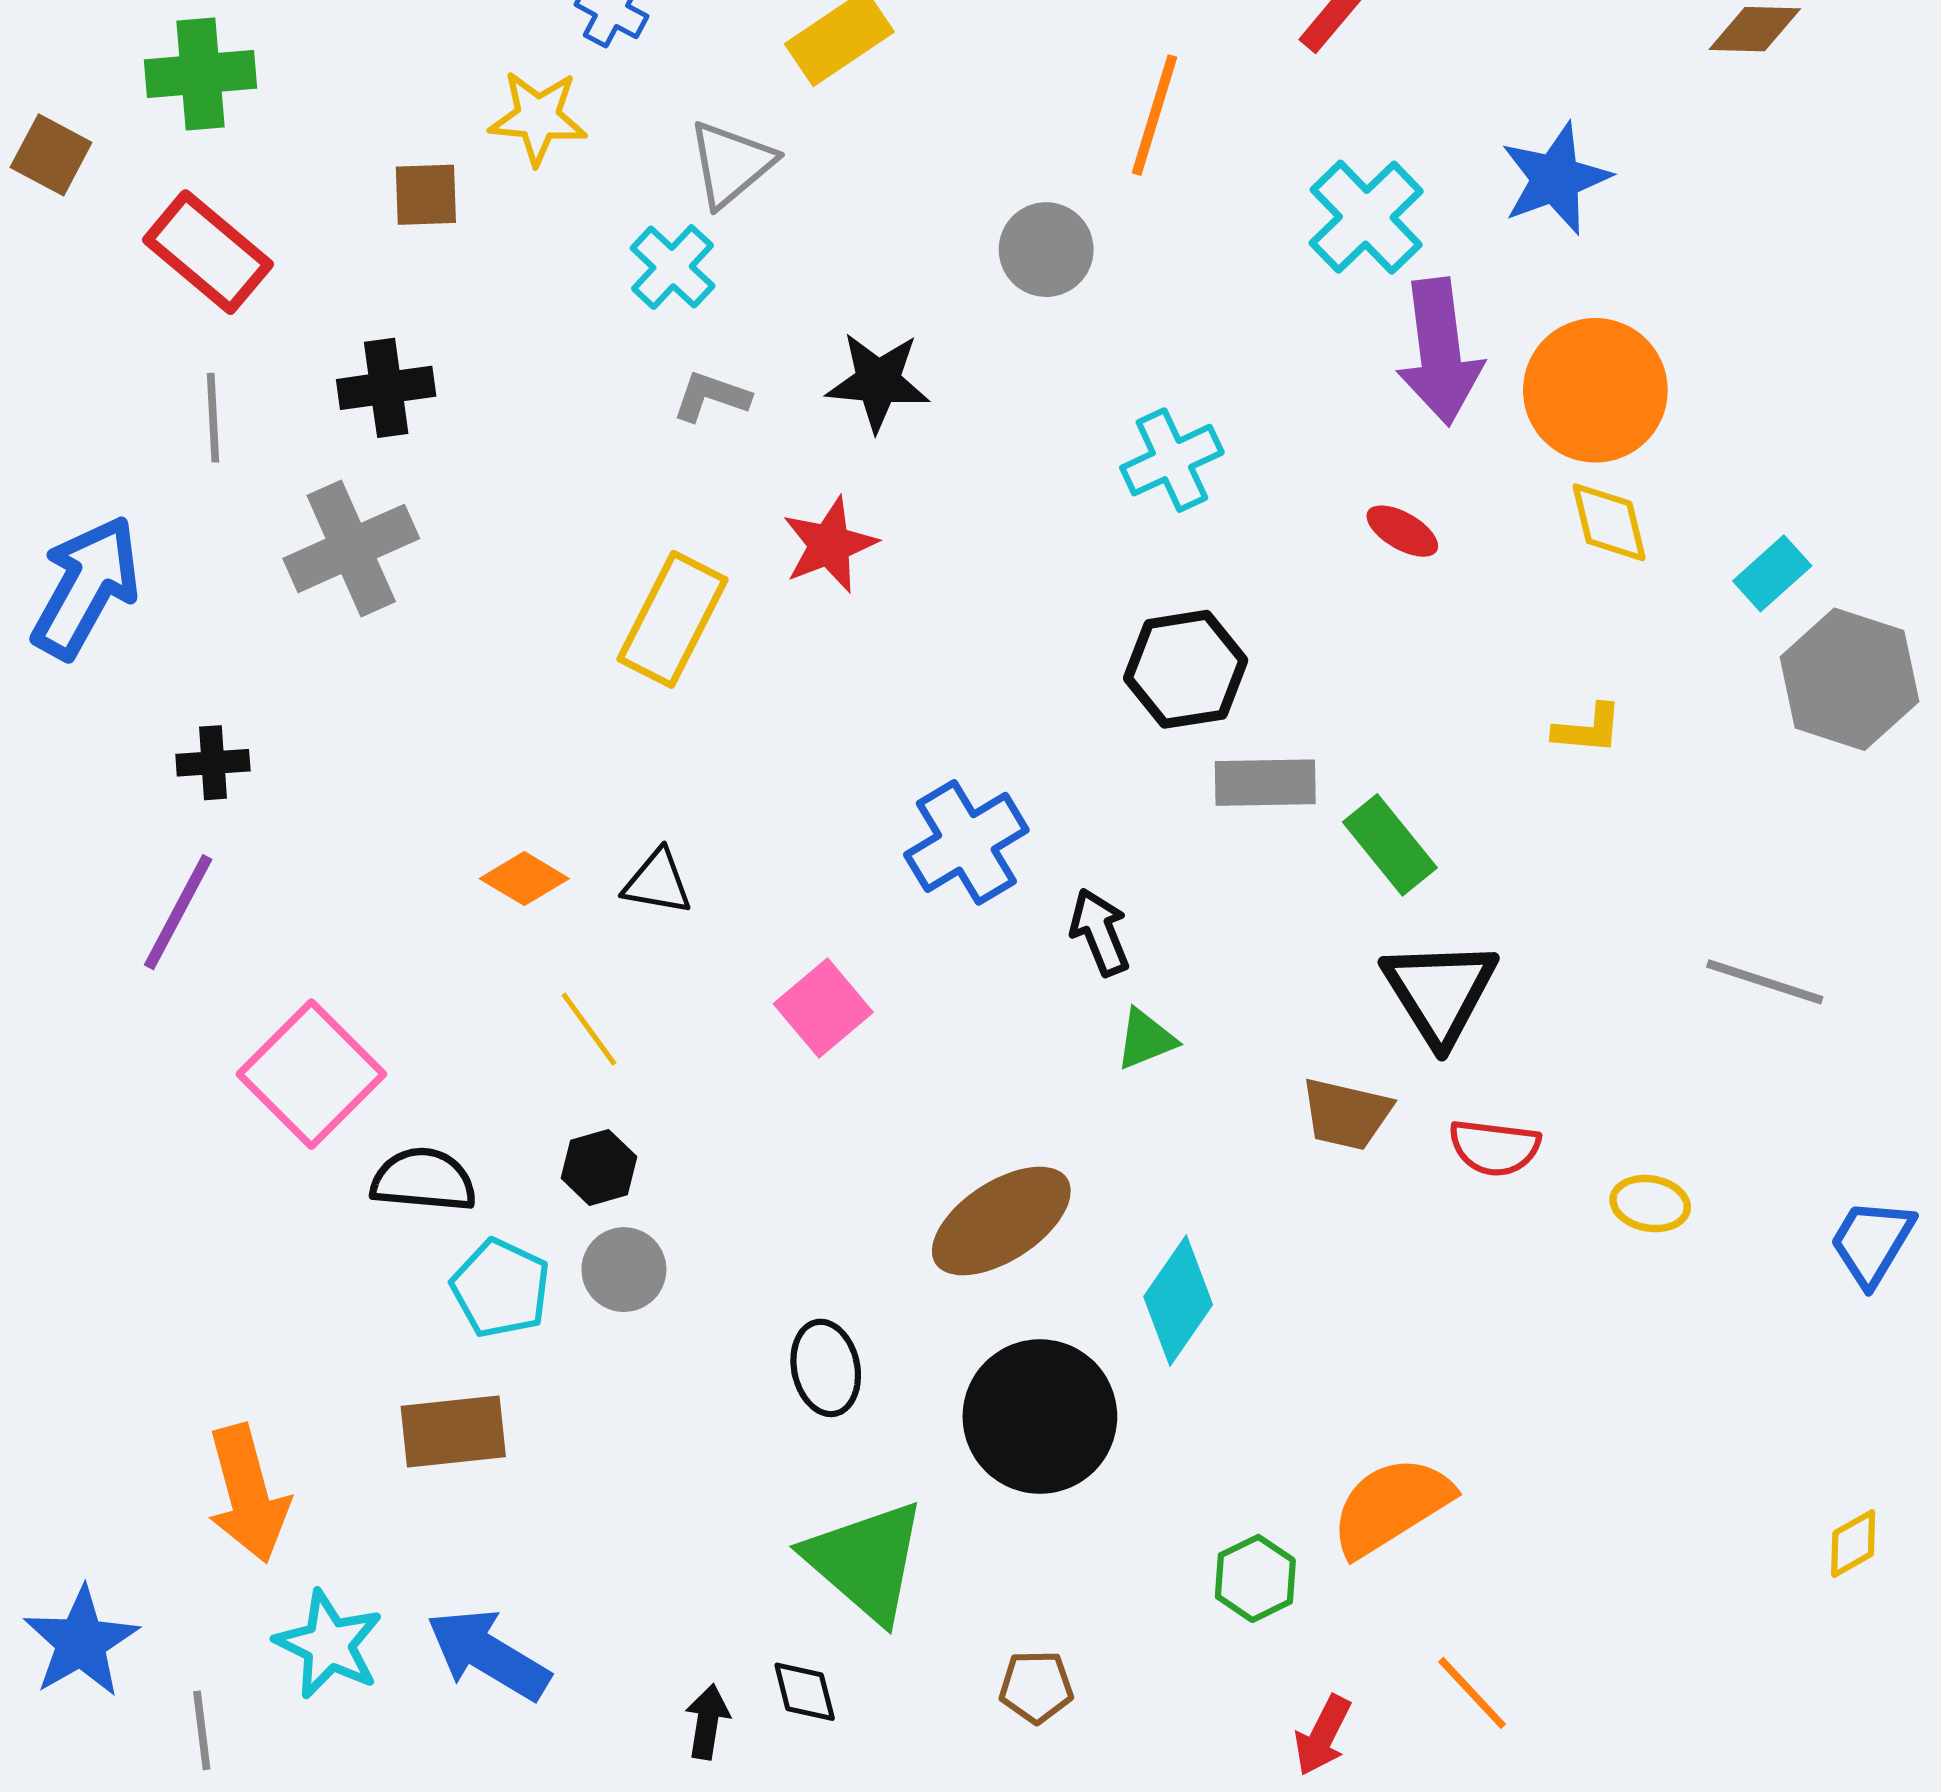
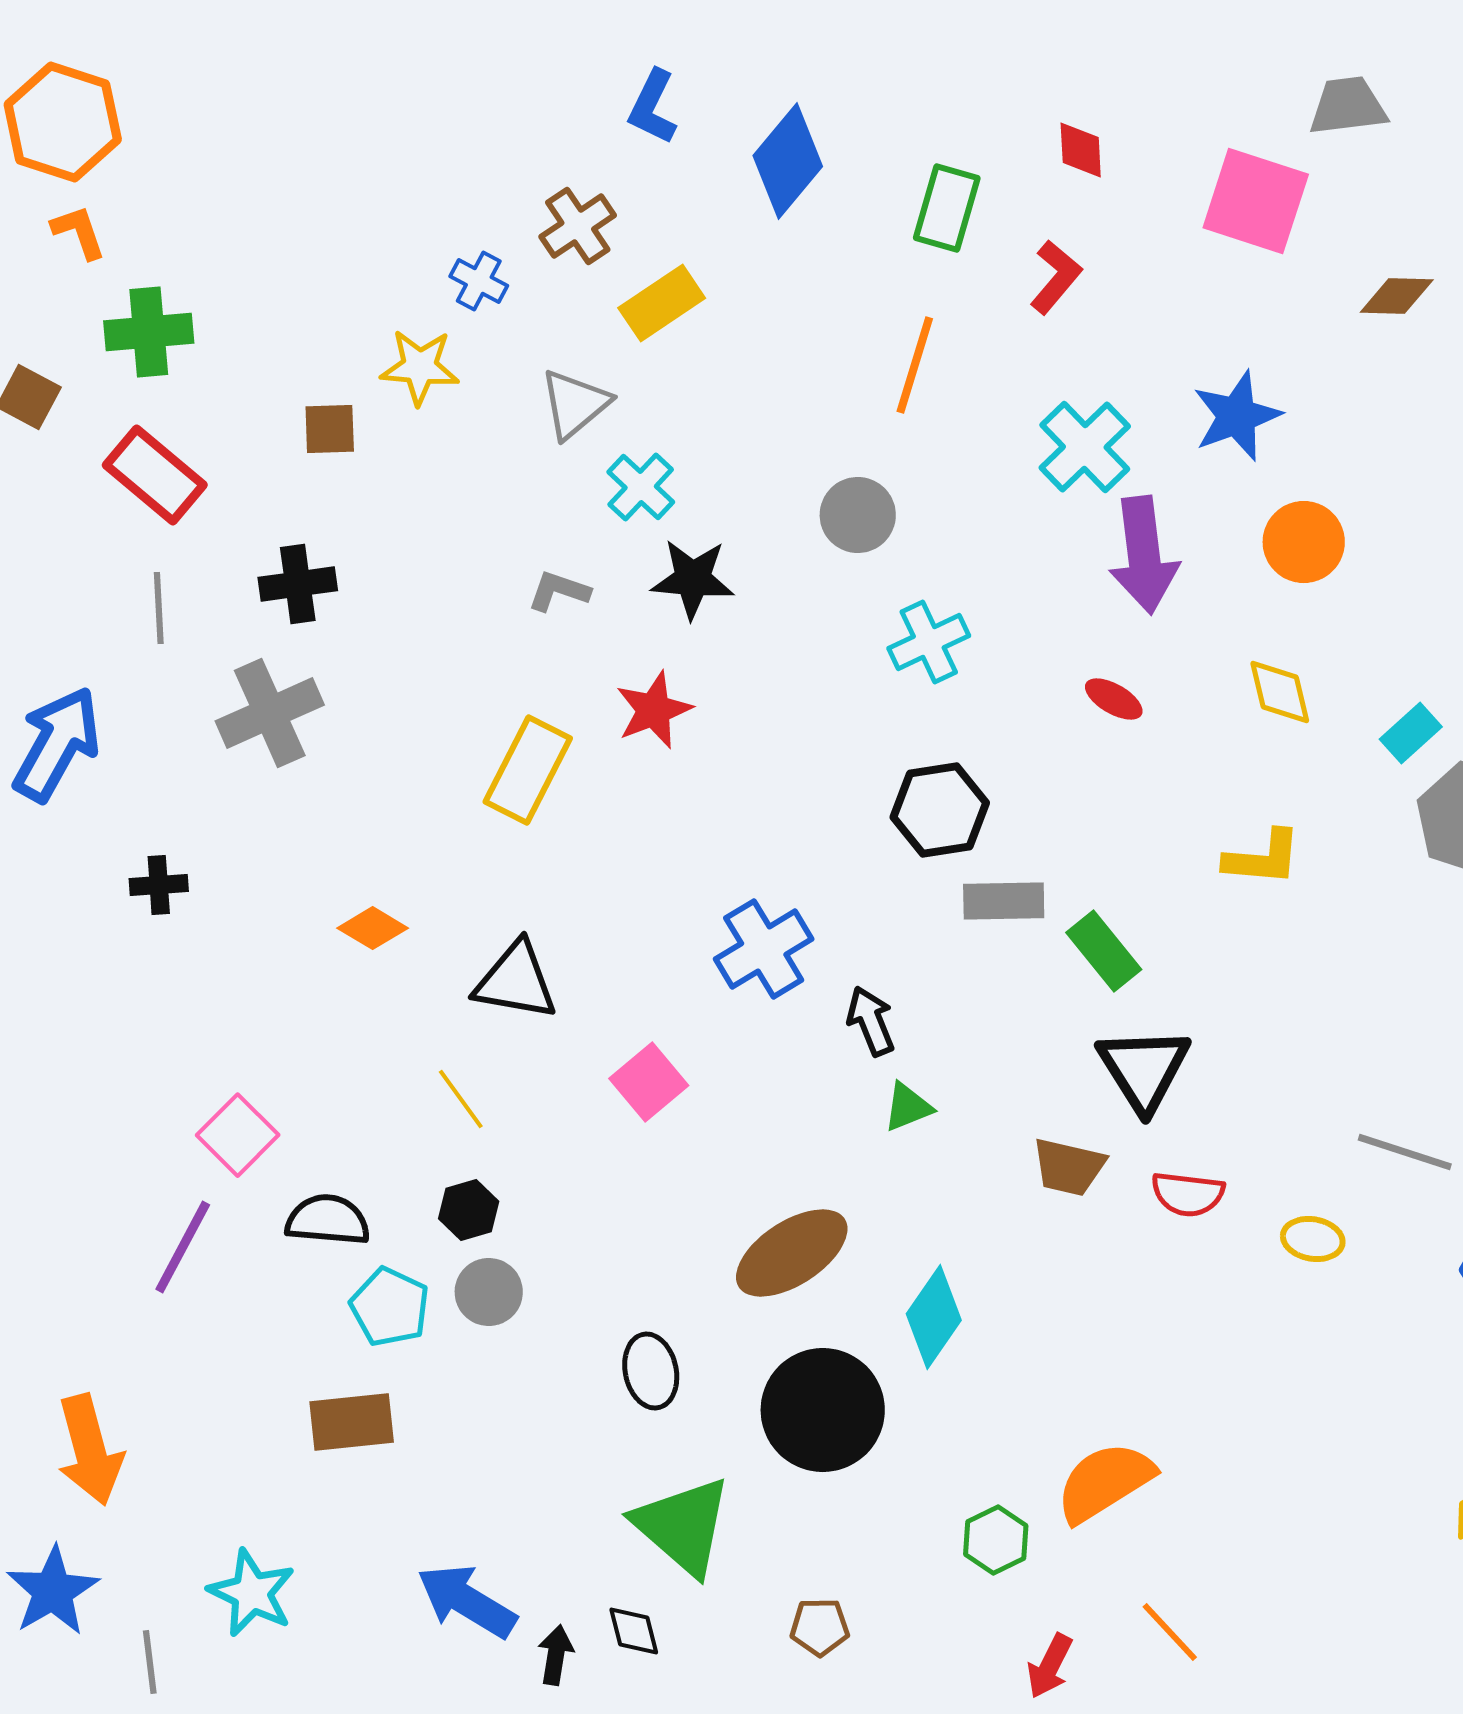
gray circle: (1046, 250) -> (858, 515), moved
cyan cross: (673, 267) -> (641, 487), moved
orange circle: (1595, 390) -> (1304, 542), moved, size x0.7
yellow L-shape: (1588, 729) -> (1263, 858), size x1.4
orange diamond: (524, 879) -> (373, 928), moved
black triangle: (658, 882) -> (516, 981), size x1.5
purple line: (178, 912) -> (183, 1247), moved
gray line: (1765, 982) -> (1405, 1152), moved
pink square: (311, 1074) -> (238, 1135), size x0.7
orange arrow: (248, 1494) -> (90, 1450), moved
blue arrow: (488, 1654) -> (467, 1601), moved

